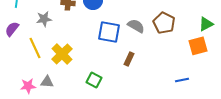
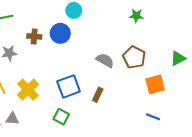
blue square: (109, 32) -> (69, 86), moved, turned -30
orange square: (198, 46) -> (155, 84), moved
blue line: (182, 80) -> (153, 117), turned 32

